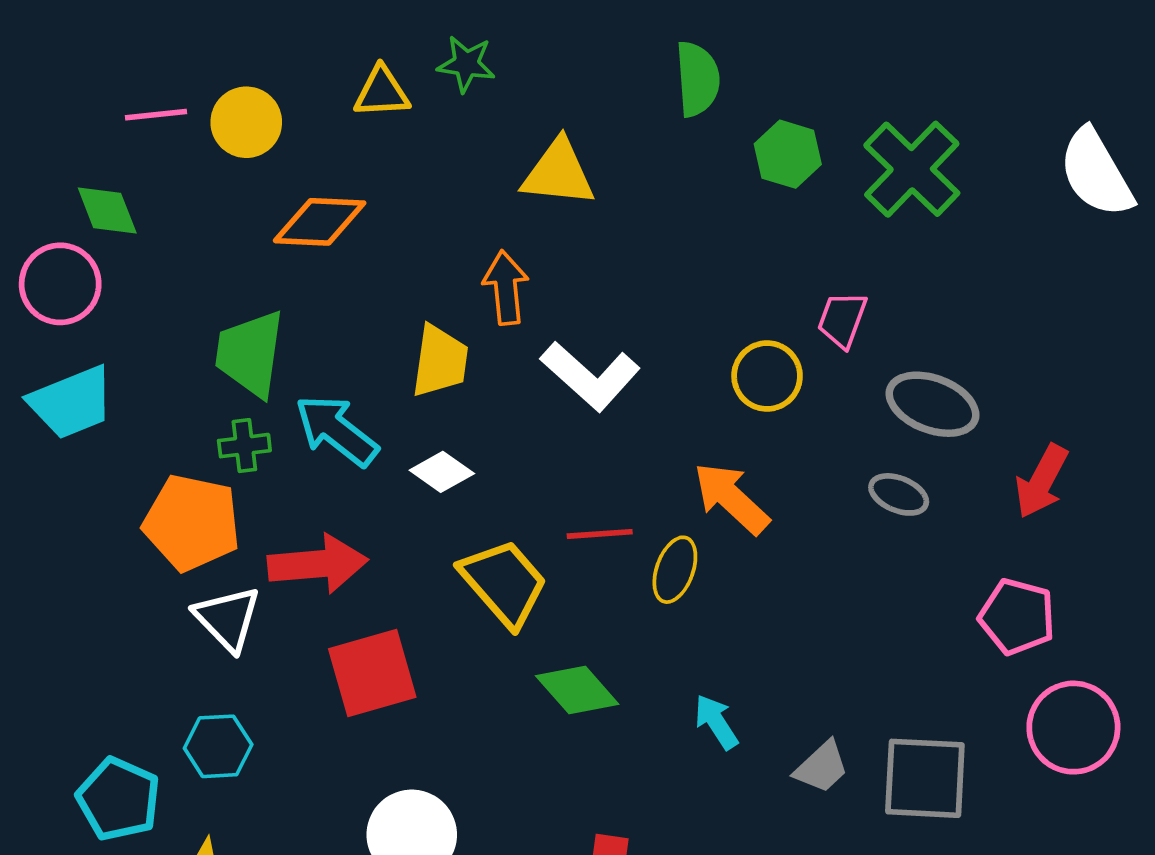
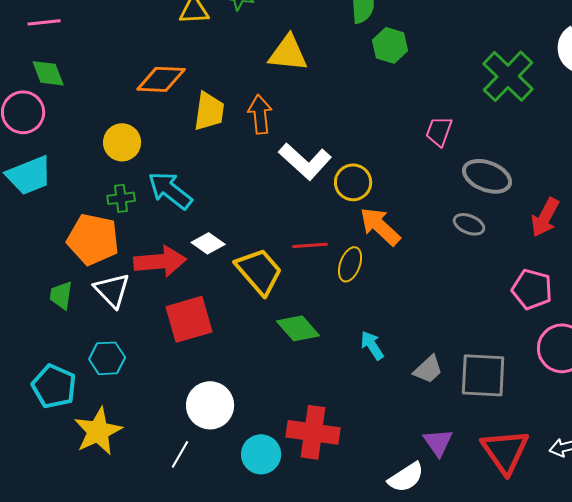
pink line: (156, 115) -> (44, 22), moved
yellow circle: (246, 122) -> (122, 142), moved
green hexagon: (788, 154) -> (390, 45), moved
green cross: (912, 169) -> (508, 76), moved
green trapezoid: (250, 353) -> (61, 295), moved, size x0.6
yellow trapezoid: (440, 361) -> (209, 111), moved
yellow circle: (767, 376) -> (353, 182), moved
white diamond: (442, 472) -> (208, 243), moved

